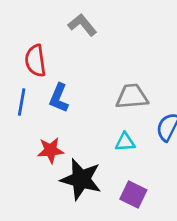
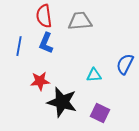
red semicircle: (35, 61) -> (44, 16), moved
gray trapezoid: (132, 97) -> (80, 21), moved

